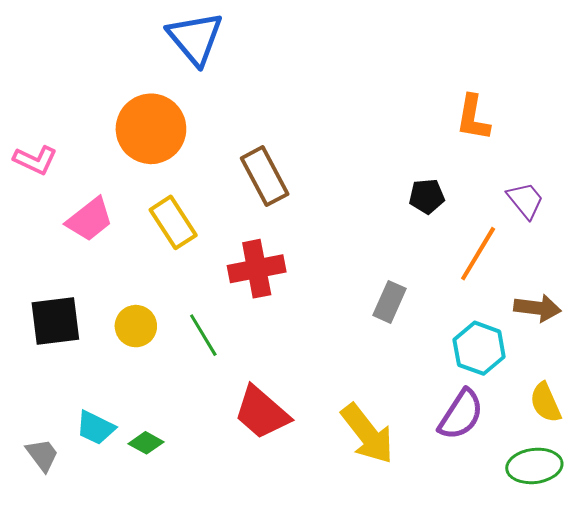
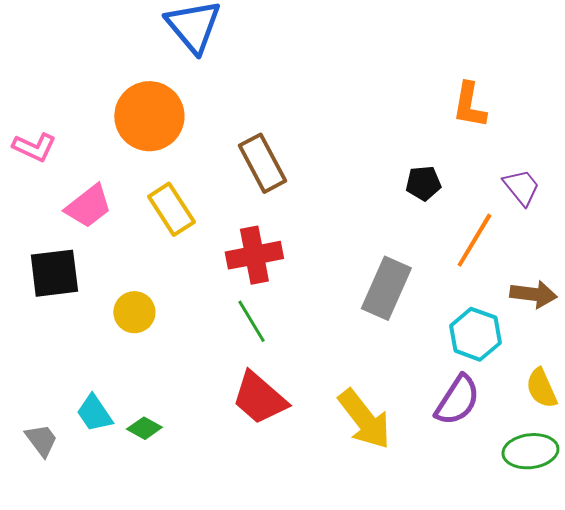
gray rectangle: (389, 302) -> (386, 288), size x1.5
black square: (55, 321) -> (54, 273), moved
green line: (203, 335) -> (251, 321), moved
cyan trapezoid: (96, 428) -> (94, 413), turned 30

